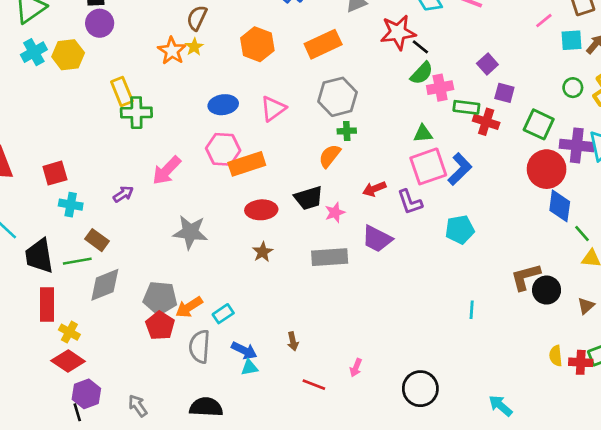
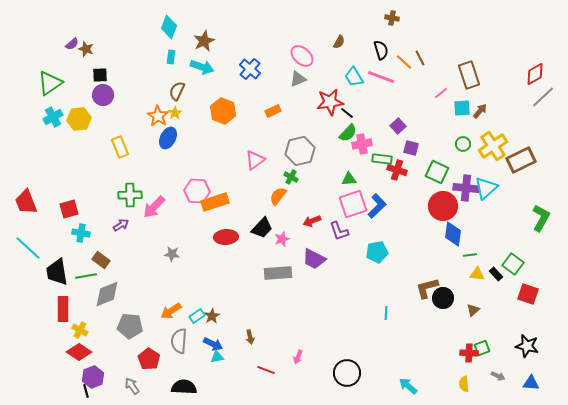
orange rectangle: (323, 44) -> (273, 111), size x0.6
gray hexagon: (338, 97) -> (300, 151), moved
blue ellipse: (223, 105) -> (168, 138), moved, turned -55
pink triangle: (273, 109) -> (255, 160), moved
green cross: (136, 113) -> (130, 195), moved
green cross: (347, 131) -> (291, 177), turned 32
black trapezoid: (309, 198) -> (262, 228), turned -30
gray star: (190, 232) -> (172, 254), size x0.6
green line: (582, 234) -> (470, 255), turned -56
brown star: (263, 252) -> (212, 316), moved
gray pentagon: (160, 298) -> (130, 326), moved
red pentagon: (160, 326) -> (149, 359), moved
yellow semicircle: (556, 356) -> (464, 384), moved

